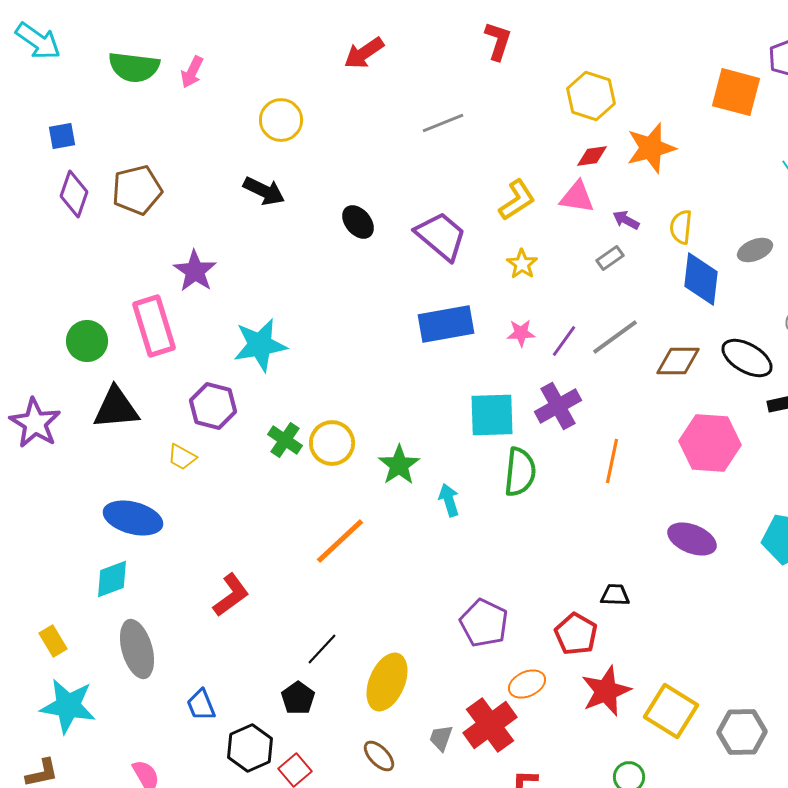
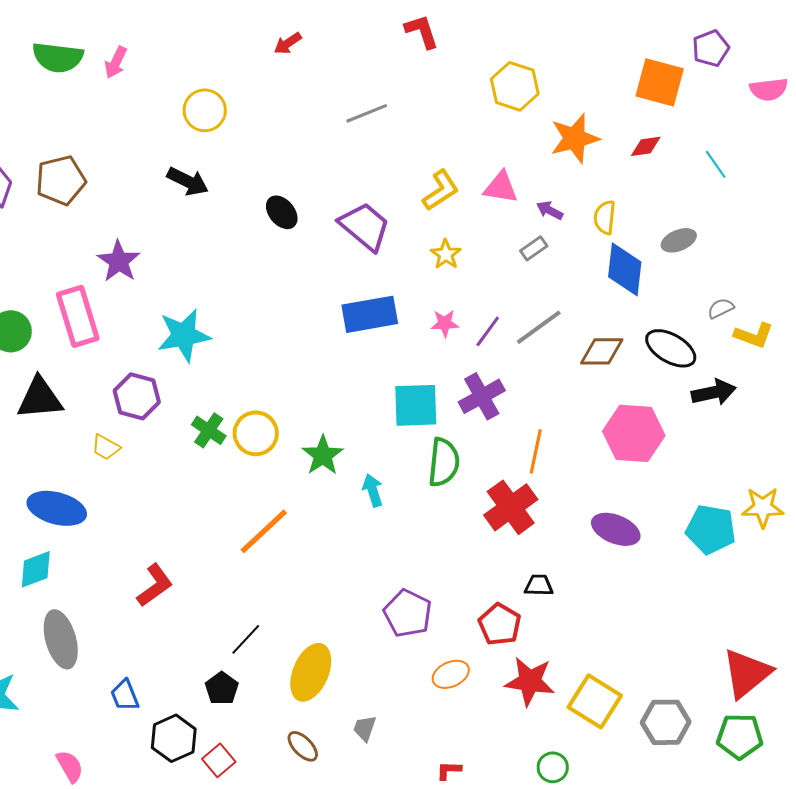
red L-shape: (498, 41) -> (422, 31), turned -36
red arrow: (364, 53) -> (288, 43), size x0.7
red diamond: (592, 156) -> (646, 146), moved
red star: (606, 691) -> (530, 681), turned 30
red cross: (490, 725) -> (511, 507), moved

